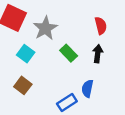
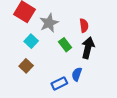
red semicircle: (101, 26) -> (84, 26), moved
black arrow: (98, 54) -> (88, 48), size x1.5

